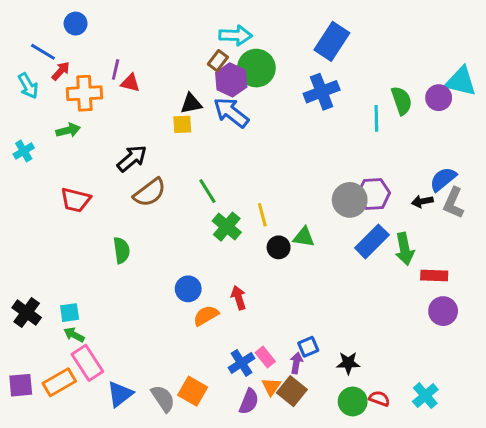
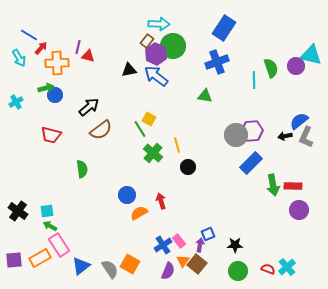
blue circle: (76, 24) -> (55, 95), moved
yellow square: (182, 124) -> (149, 119), moved, turned 32
green triangle: (304, 237) -> (205, 96), moved
green arrow: (405, 249) -> (273, 185), moved
red semicircle: (379, 399) -> (268, 269), moved

